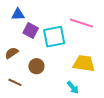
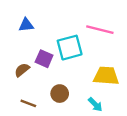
purple square: (31, 31) -> (44, 59), moved
brown circle: (36, 66) -> (60, 94), moved

